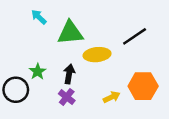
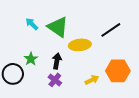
cyan arrow: (39, 17) -> (32, 24), moved
green triangle: (70, 33) -> (58, 27), turned 40

